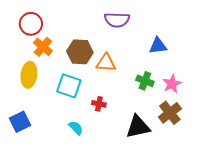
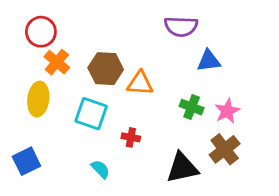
purple semicircle: (117, 20) -> (181, 26), moved

